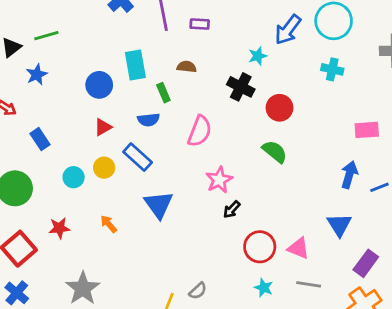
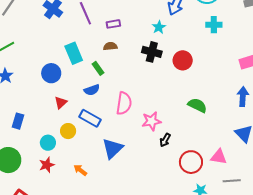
purple rectangle: (200, 24) -> (113, 24), moved
pink semicircle: (200, 131) -> (124, 103), moved
blue rectangle: (40, 139) -> (18, 121), turned 63
green semicircle: (275, 152) -> (197, 105), moved
pink star: (219, 180) -> (152, 121), turned 30
blue triangle: (159, 205) -> (113, 148), turned 35
red star: (59, 228) -> (47, 165), moved

